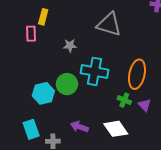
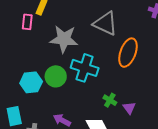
gray star: (70, 46) -> (64, 39), size x2.0
orange ellipse: (137, 74) -> (128, 53), moved

